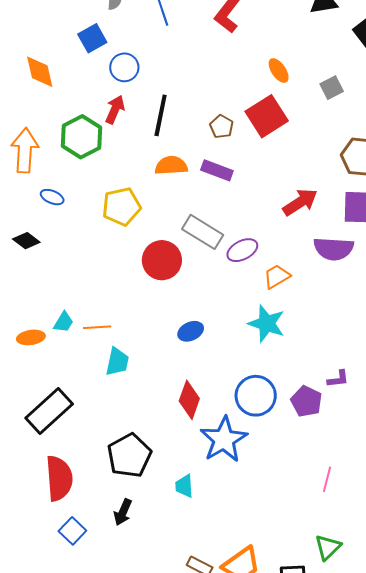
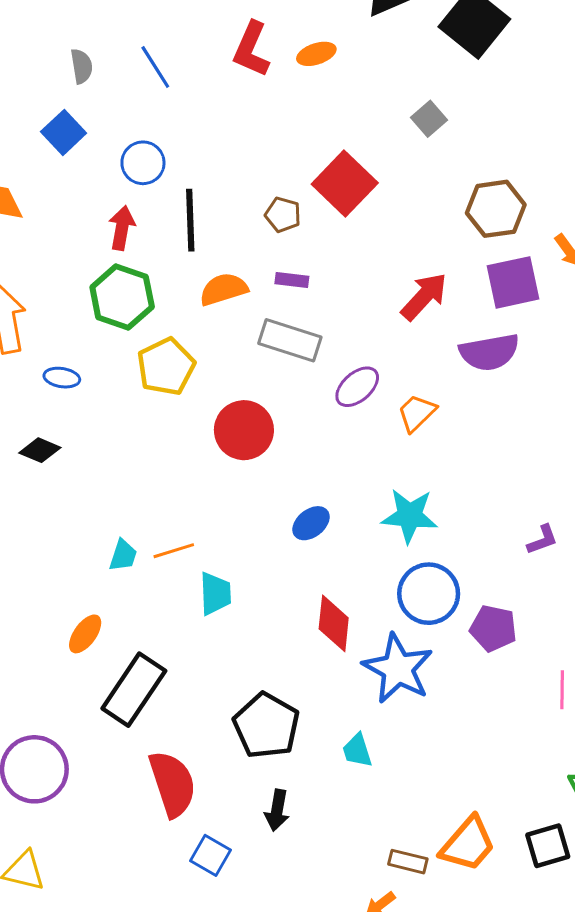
blue circle: (124, 67) -> (143, 163), moved
orange ellipse: (279, 70) -> (316, 54), moved, turned -60
green hexagon: (81, 137) -> (122, 297), moved
purple rectangle: (217, 170) -> (292, 280), size x0.7
gray rectangle: (203, 232) -> (290, 340), moved
cyan star: (267, 324) -> (410, 516), moved
orange ellipse: (31, 337) -> (85, 634), moved, turned -32
purple pentagon: (306, 401) -> (493, 628), moved

